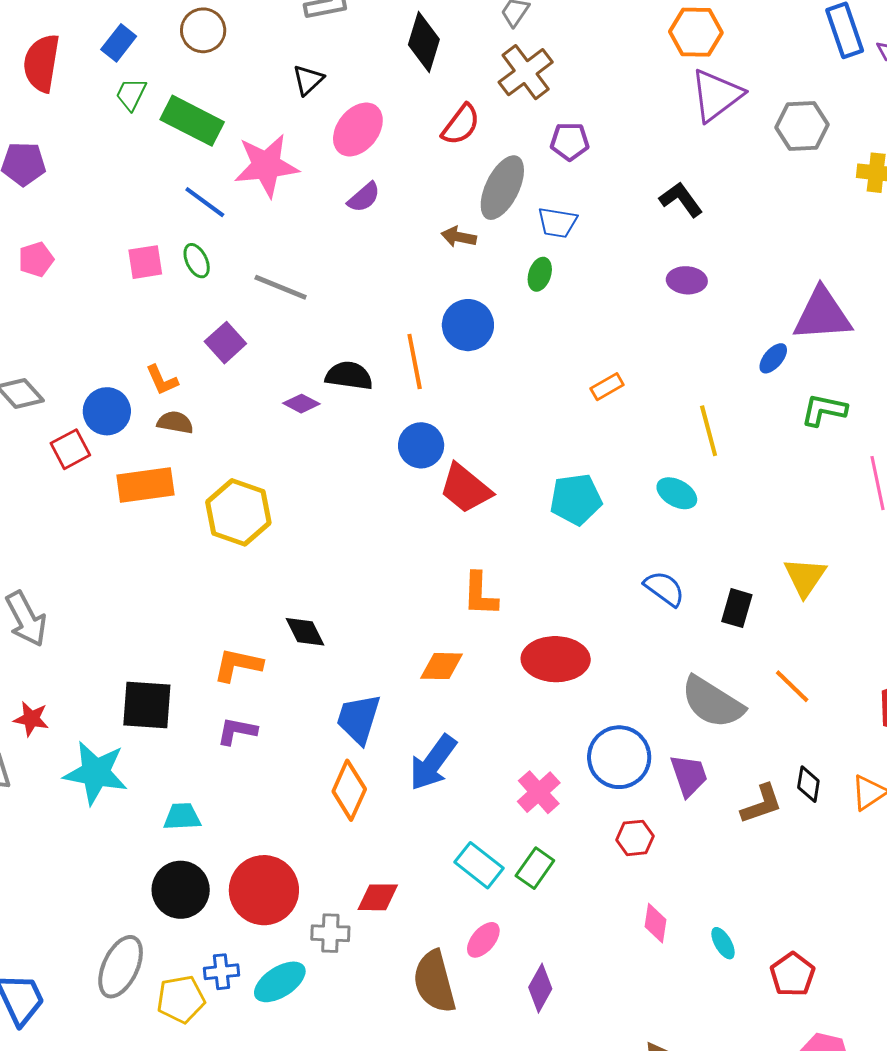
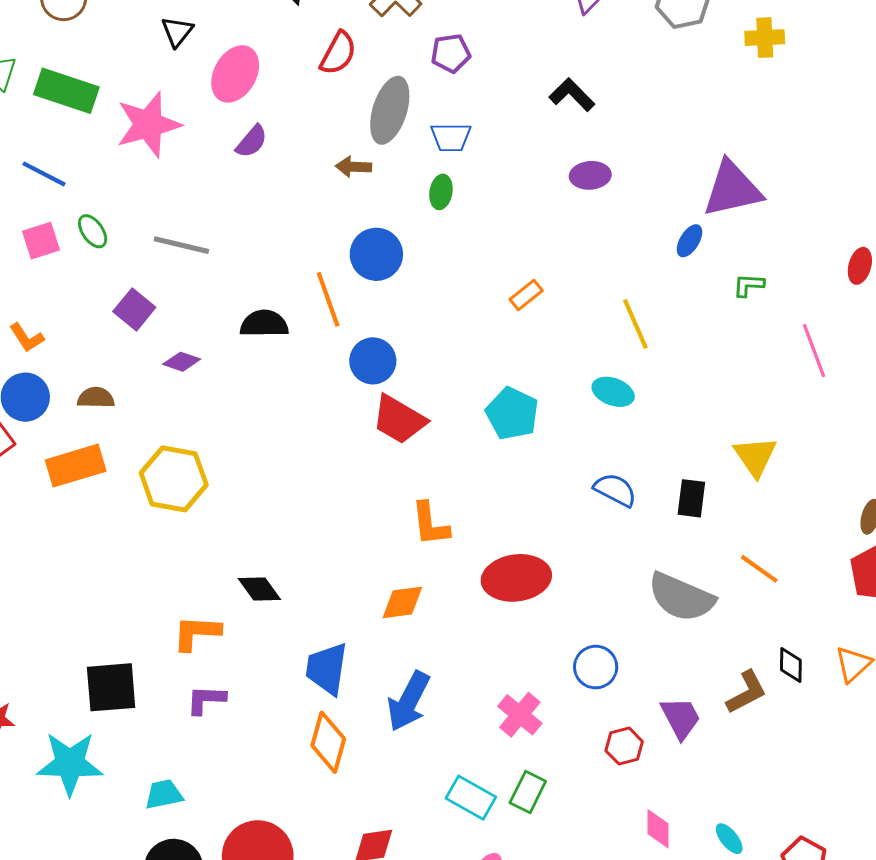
blue line: (205, 202) -> (44, 174), moved
orange L-shape: (162, 380) -> (27, 338), moved
purple diamond: (301, 404) -> (182, 362), moved
green L-shape: (824, 410) -> (749, 285), size x0.7
blue circle: (421, 445) -> (373, 361), moved
cyan pentagon: (576, 499) -> (512, 413), turned -30
blue circle: (619, 757) -> (596, 667), size x0.7
purple trapezoid: (689, 775) -> (681, 718), moved

